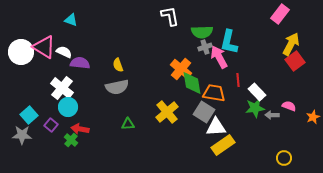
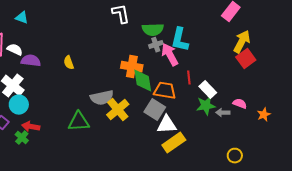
orange cross: (181, 69) -> (132, 67), turned -30
gray semicircle: (117, 87) -> (102, 98), moved
green triangle: (128, 124) -> (79, 122), size x1.6

